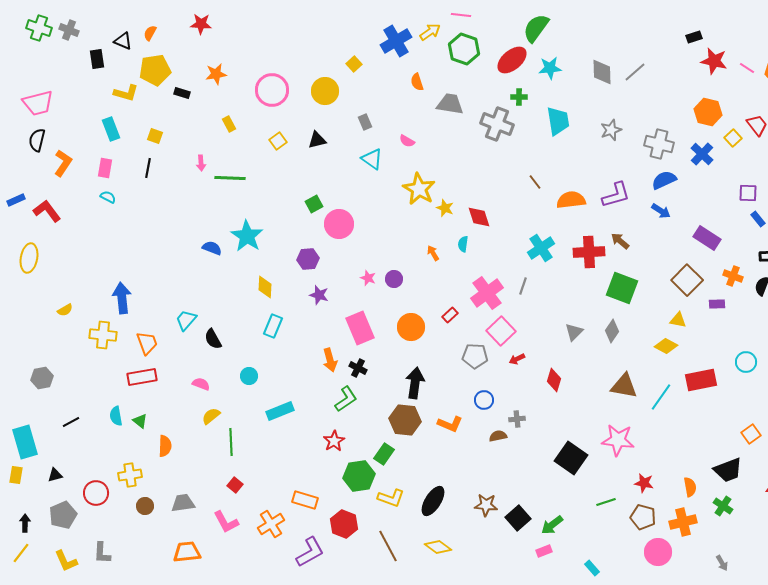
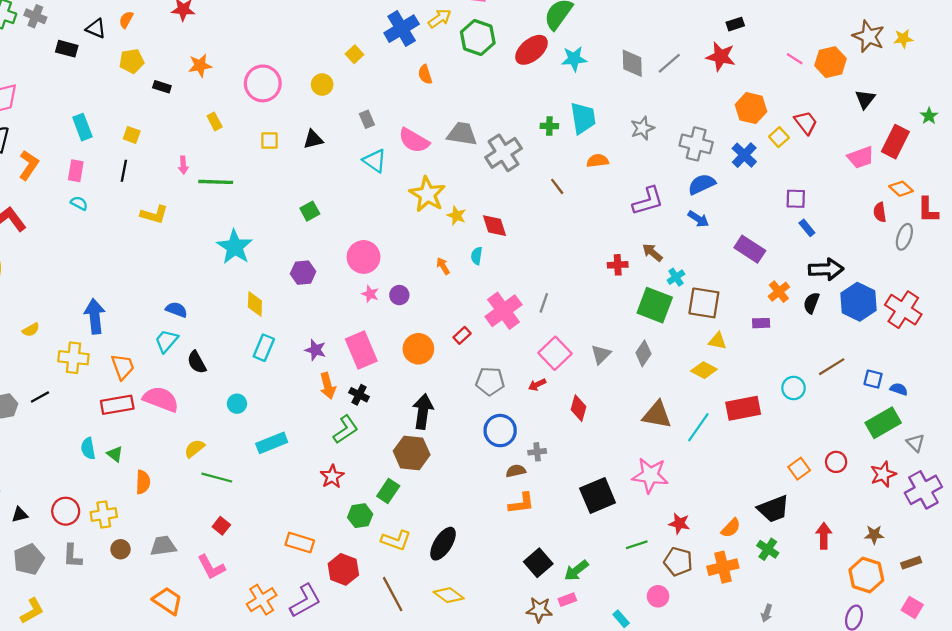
black rectangle: (97, 59) -> (67, 49), turned -66
red star: (714, 61) -> (721, 57), moved
yellow pentagon: (155, 70) -> (132, 61), size x0.7
yellow circle: (325, 91) -> (322, 85), size x0.7
yellow L-shape: (126, 93) -> (154, 214), moved
green cross: (519, 97) -> (549, 126), moved
gray trapezoid: (450, 104) -> (462, 134), moved
gray cross: (497, 124) -> (503, 153), moved, turned 36
yellow square: (278, 141) -> (269, 141), turned 36
pink semicircle: (407, 141) -> (414, 141), size x1.8
orange semicircle: (571, 200) -> (598, 161), moved, size x0.7
pink circle: (339, 224) -> (364, 257), moved
blue semicircle: (212, 248) -> (177, 310), moved
cyan cross: (541, 248) -> (676, 277), moved, size x0.6
red cross: (589, 252) -> (618, 265), size x0.6
orange cross: (733, 276) -> (779, 292), turned 30
brown square: (687, 280) -> (704, 303), moved, turned -36
purple star: (319, 295) -> (315, 350), moved
pink square: (501, 331) -> (555, 353), moved
pink semicircle: (201, 384) -> (161, 399), moved, size x1.8
blue circle: (484, 400) -> (500, 431), size x1.5
black line: (71, 422) -> (40, 397), moved
orange L-shape: (450, 424) -> (521, 503), moved, turned -30
green line: (231, 442) -> (217, 478), turned -72
black square: (571, 458) -> (598, 495), turned 32
green hexagon: (359, 476) -> (360, 516), size x0.7
orange semicircle: (690, 487) -> (731, 528), turned 54
red circle: (96, 493) -> (66, 511), moved
brown star: (486, 505) -> (539, 610), moved
orange cross: (271, 524) -> (262, 600), moved
orange trapezoid: (187, 552) -> (168, 601), turned 40
pink circle: (658, 552) -> (658, 596), moved, size x0.7
gray L-shape: (102, 553) -> (72, 556), moved
yellow L-shape: (66, 561) -> (32, 611), turned -95
gray arrow: (722, 563) -> (767, 613), turned 49

